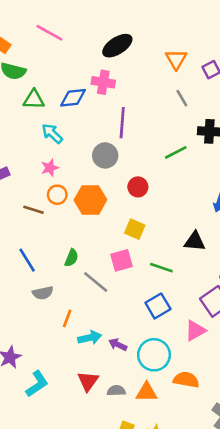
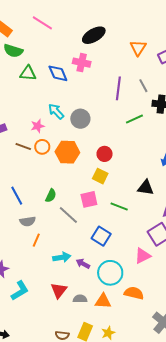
blue diamond: (73, 98) -> (58, 73), turned 70
gray line: (182, 98) -> (143, 86), moved
purple line: (122, 123) -> (118, 88), moved
cyan arrow: (52, 133) -> (56, 111), moved
red circle: (138, 187) -> (105, 154), moved
brown line: (33, 210) -> (23, 146), moved
blue square: (158, 306) -> (101, 236), moved, turned -30
orange line: (67, 318) -> (36, 240), moved

